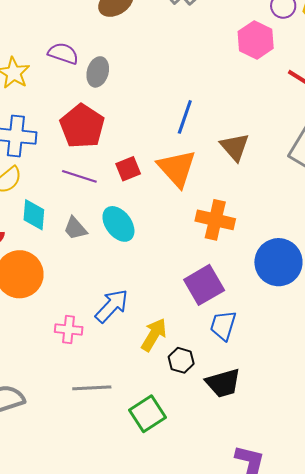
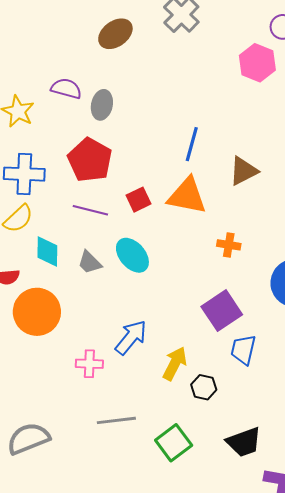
brown triangle: (235, 147) -> (244, 171), turned 48
orange triangle: (177, 168) -> (187, 196), turned -33
orange cross: (215, 220) -> (229, 245), size x0.6
black trapezoid: (223, 383) -> (244, 442), moved

